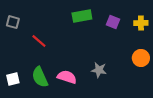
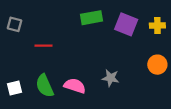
purple square: (113, 22) -> (126, 24), size x1.5
red line: (39, 41) -> (44, 46), turned -42

